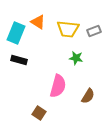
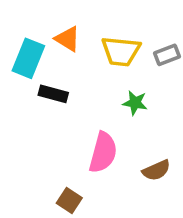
black rectangle: (19, 60) -> (53, 94), moved
brown semicircle: (88, 96) -> (156, 170), turned 35

